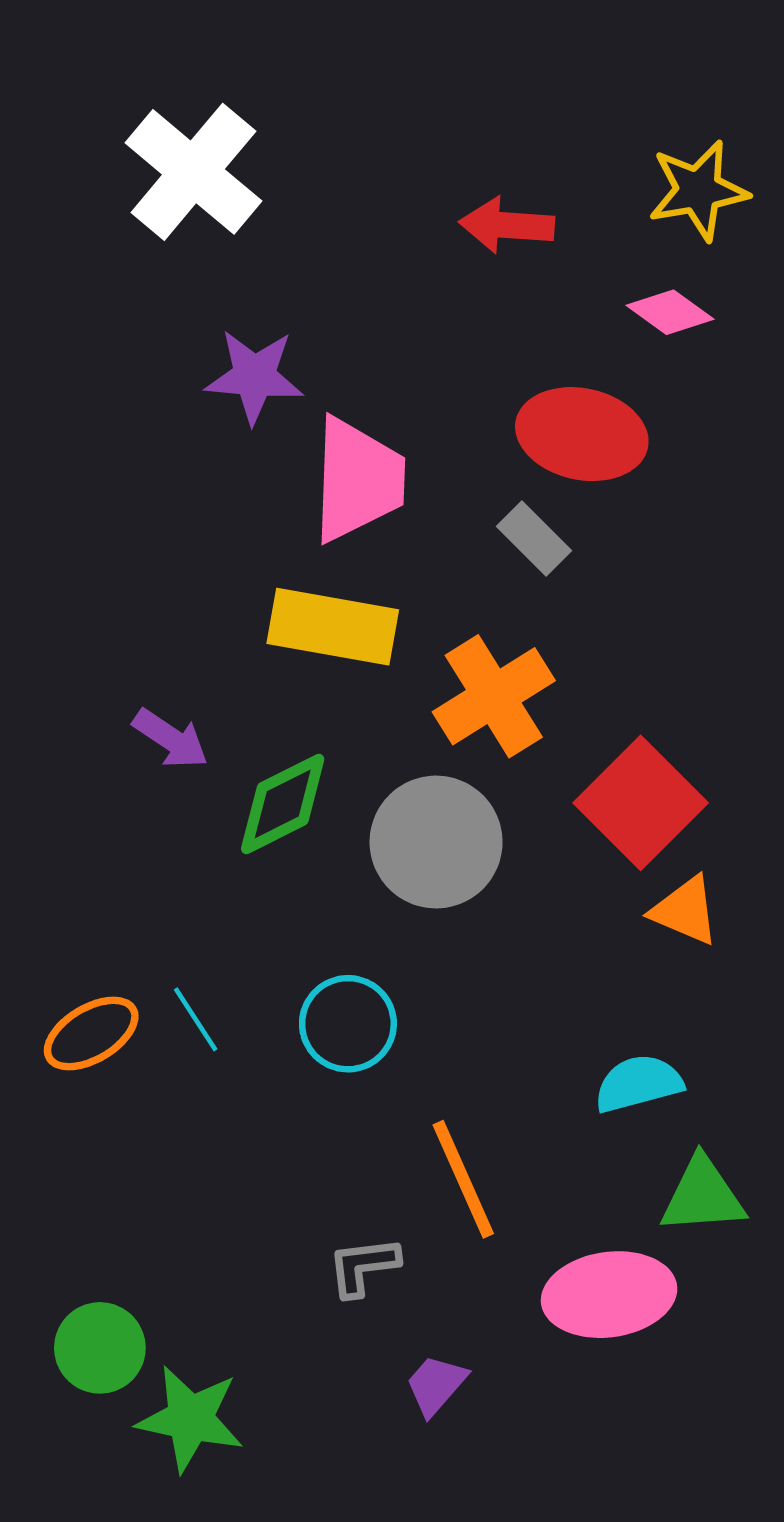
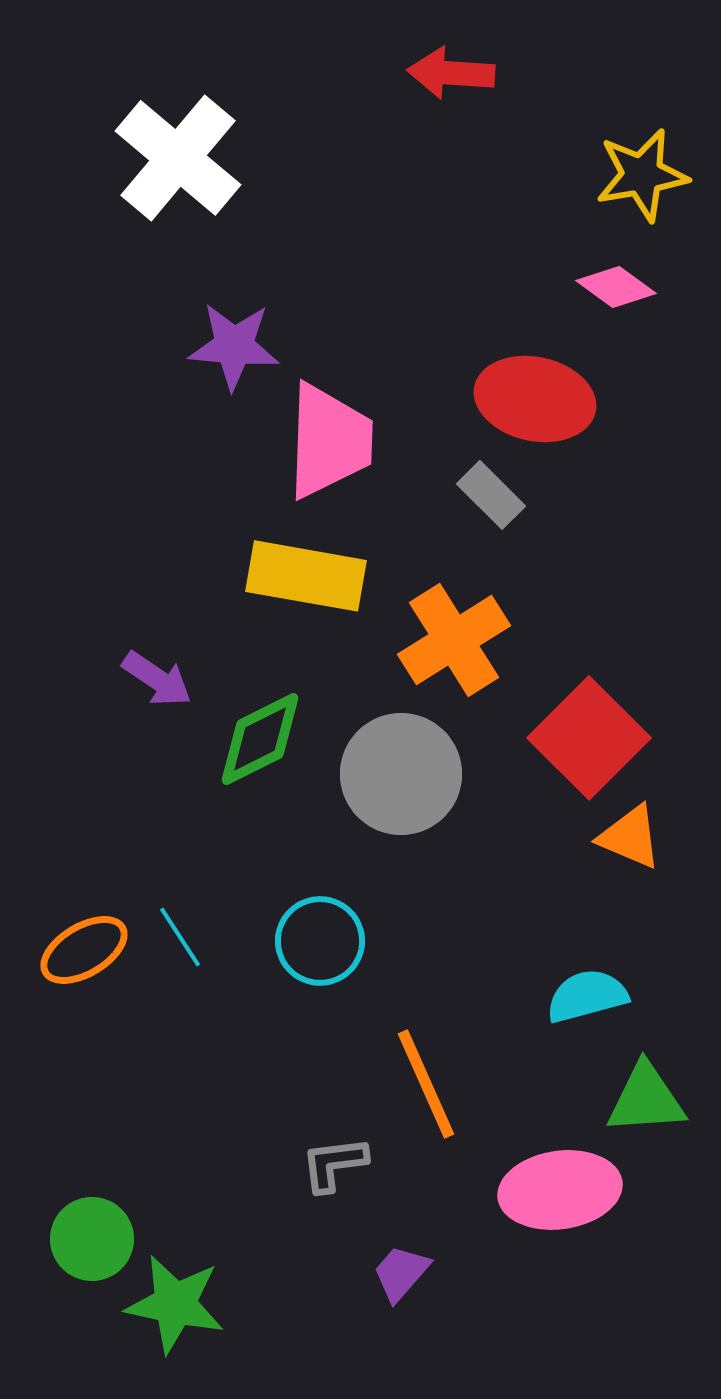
red arrow: (507, 225) -> (451, 73), moved

